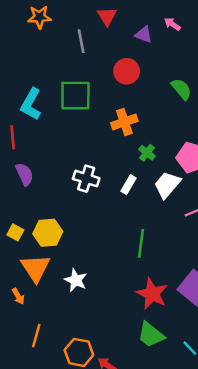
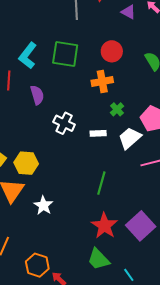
red circle: (127, 71) -> (112, 51), moved
purple semicircle: (24, 174) -> (37, 95), moved
white rectangle: (129, 185) -> (98, 133), turned 49

